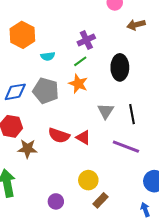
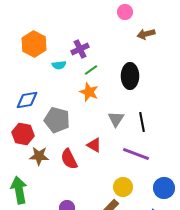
purple cross: (86, 40) -> (80, 49), moved
gray pentagon: (46, 91) -> (57, 120), moved
red semicircle: (59, 135) -> (69, 159), moved, turned 45
yellow circle: (88, 180) -> (123, 187), moved

